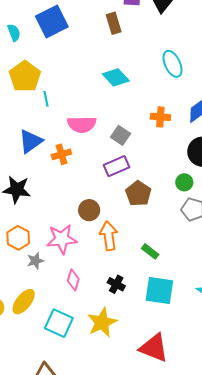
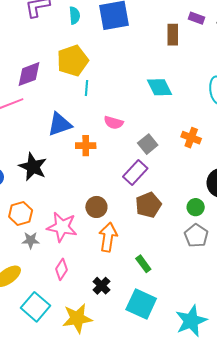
pink semicircle: (82, 124) -> (114, 123), size x0.7
purple rectangle: (117, 166) -> (135, 173), turned -40

